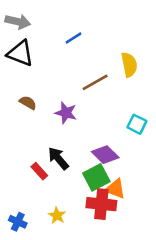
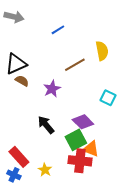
black triangle: (20, 53) -> (16, 64), moved, turned -45
purple star: (66, 113) -> (52, 89), turned 30
red rectangle: (39, 171) -> (19, 157), moved, size x1.5

